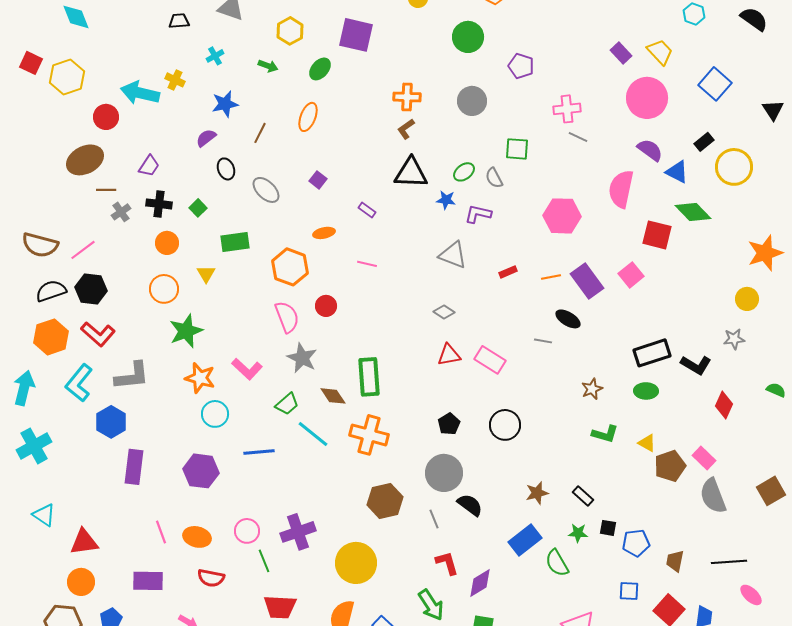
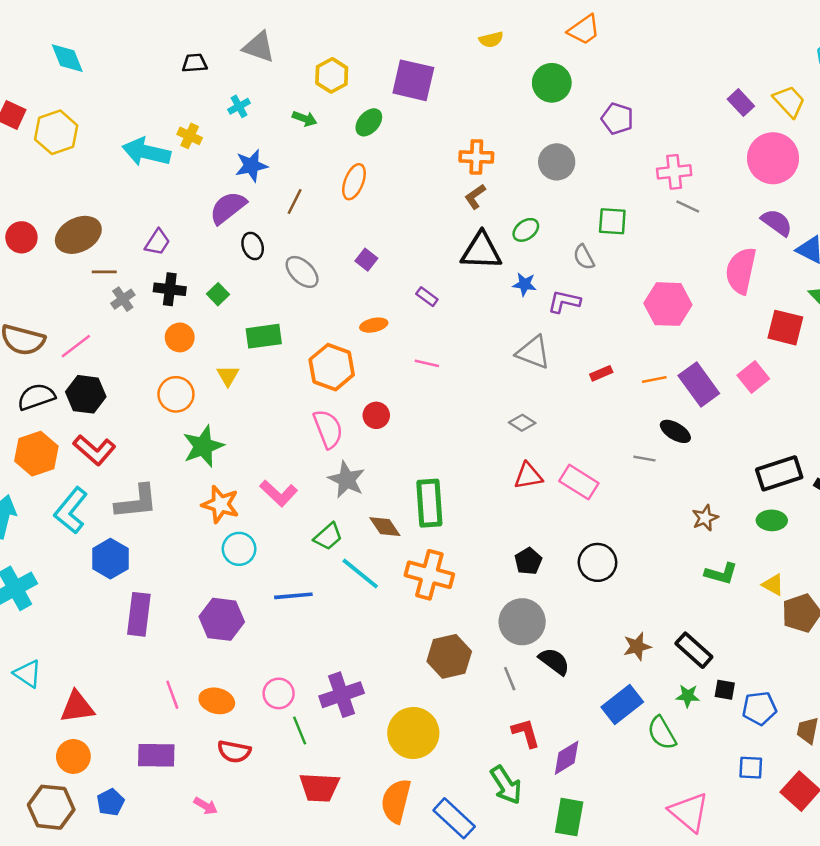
red circle: (106, 117) -> (21, 237), moved
purple semicircle: (206, 138) -> (228, 208), size x1.5
green ellipse: (464, 172) -> (526, 230), moved
black rectangle: (583, 496) -> (694, 650), size x1.4

